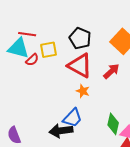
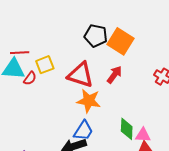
black pentagon: (80, 38) -> (96, 36), moved
orange star: (83, 91) -> (89, 101), size x1.6

